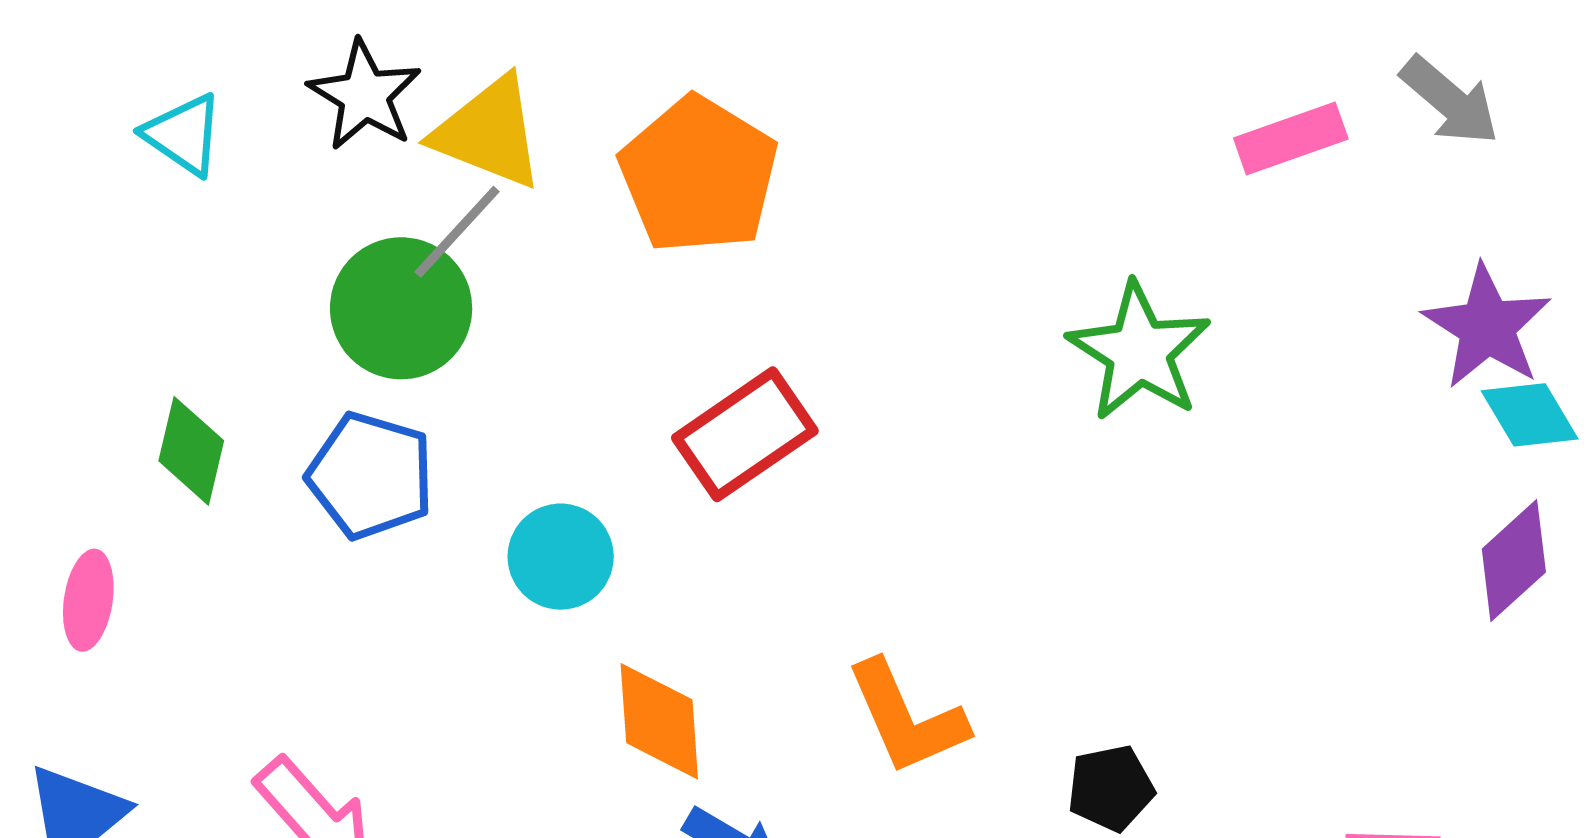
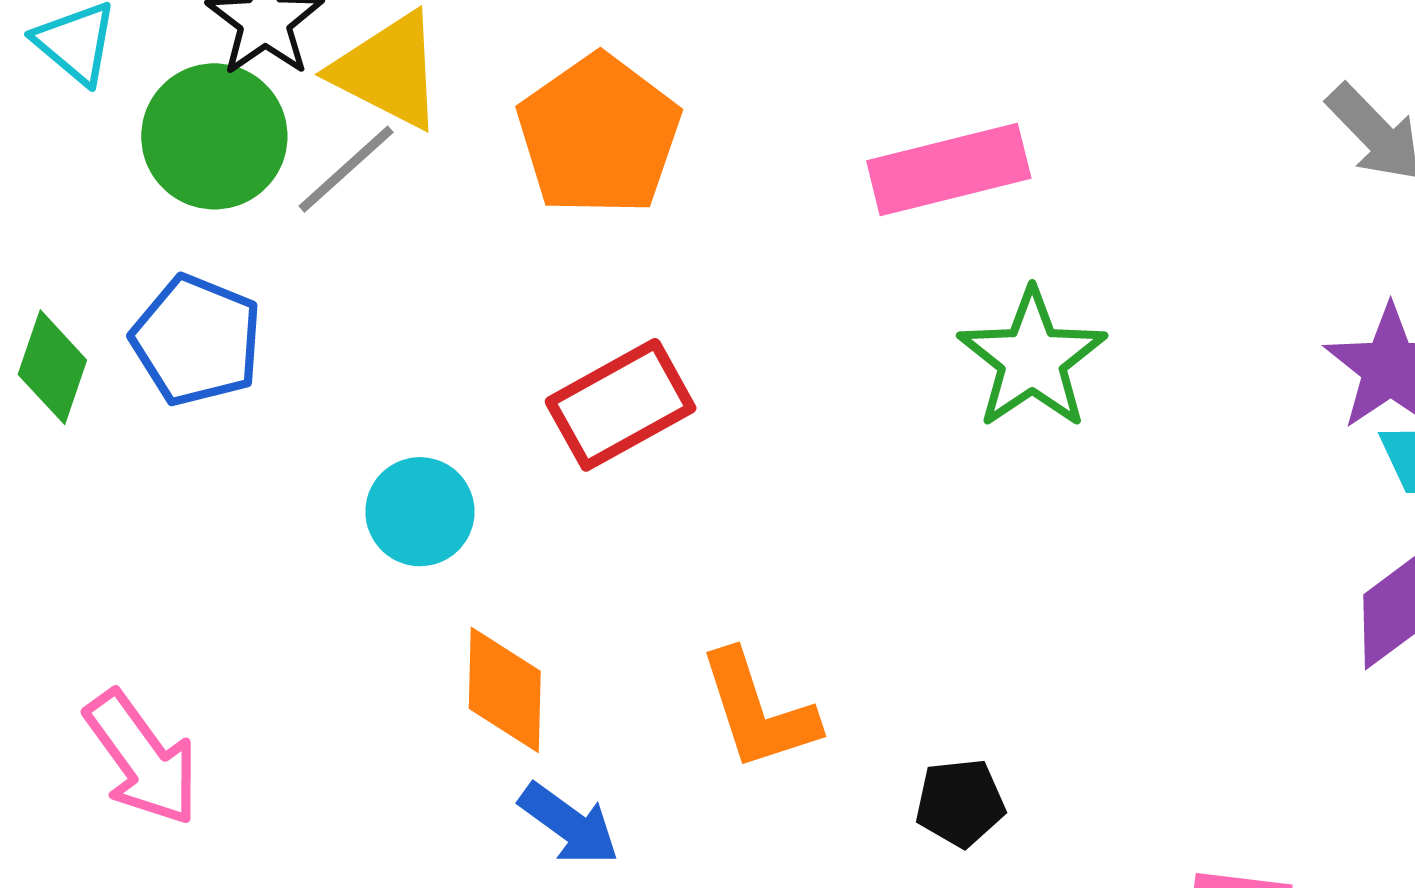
pink rectangle: (1291, 139) -> (949, 170), moved, size x1.4
green circle: (401, 308) -> (214, 136), moved
blue pentagon: (371, 476) -> (197, 340), moved

